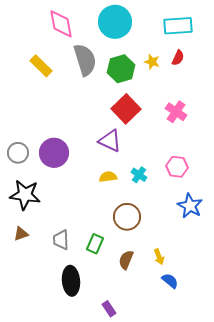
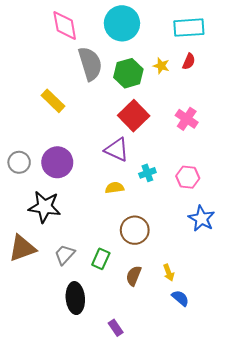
yellow rectangle: (41, 66) -> (53, 101), moved
cyan cross: (139, 175) -> (147, 173), moved, turned 35
black star: (25, 195) -> (45, 207), moved
brown triangle: (21, 234) -> (22, 248), size x1.8
gray trapezoid: (61, 240) -> (65, 255), turned 45

